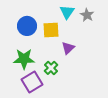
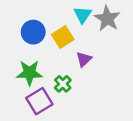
gray star: (87, 15) -> (107, 19), size x1.5
yellow square: (51, 30) -> (63, 37), turned -30

